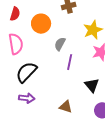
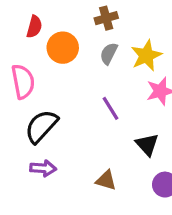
red semicircle: (15, 14) -> (34, 27), moved
gray semicircle: (60, 44) -> (109, 53), moved
purple line: (70, 62) -> (110, 108), turned -42

